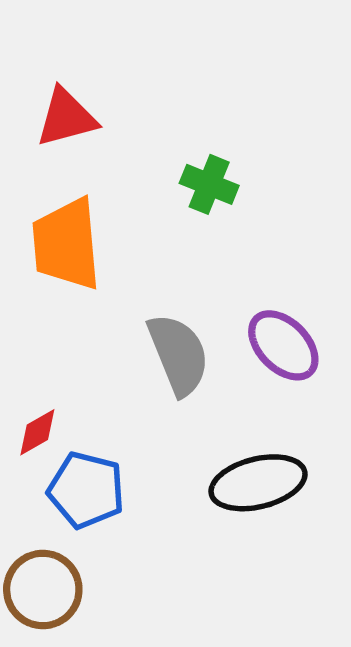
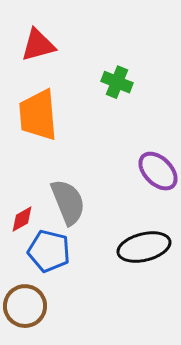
gray semicircle: (178, 354) -> (68, 202), moved

